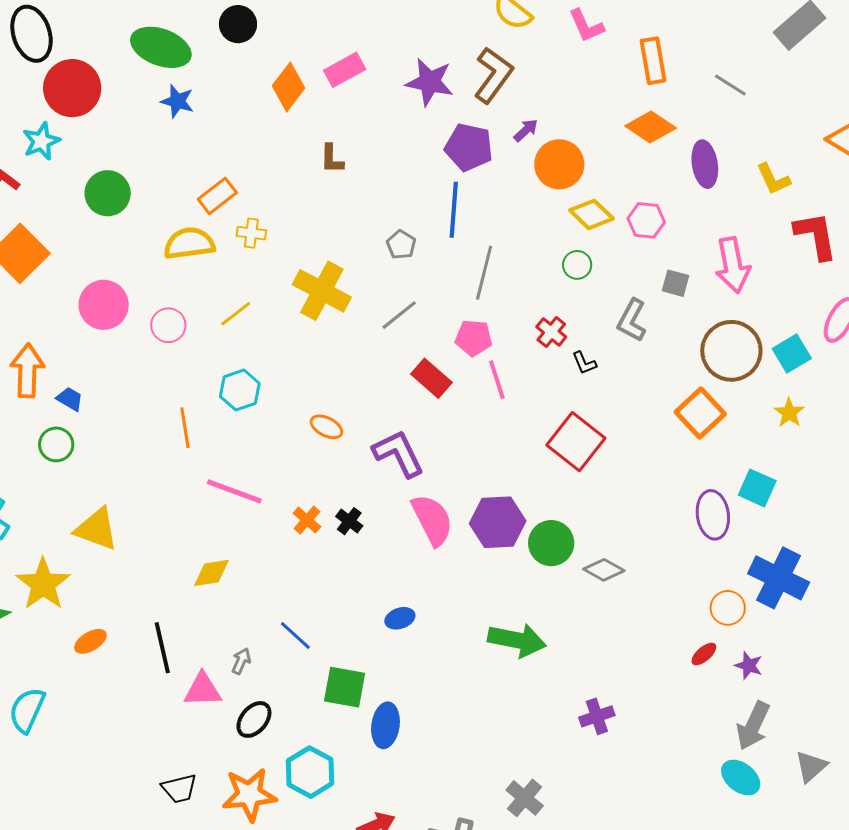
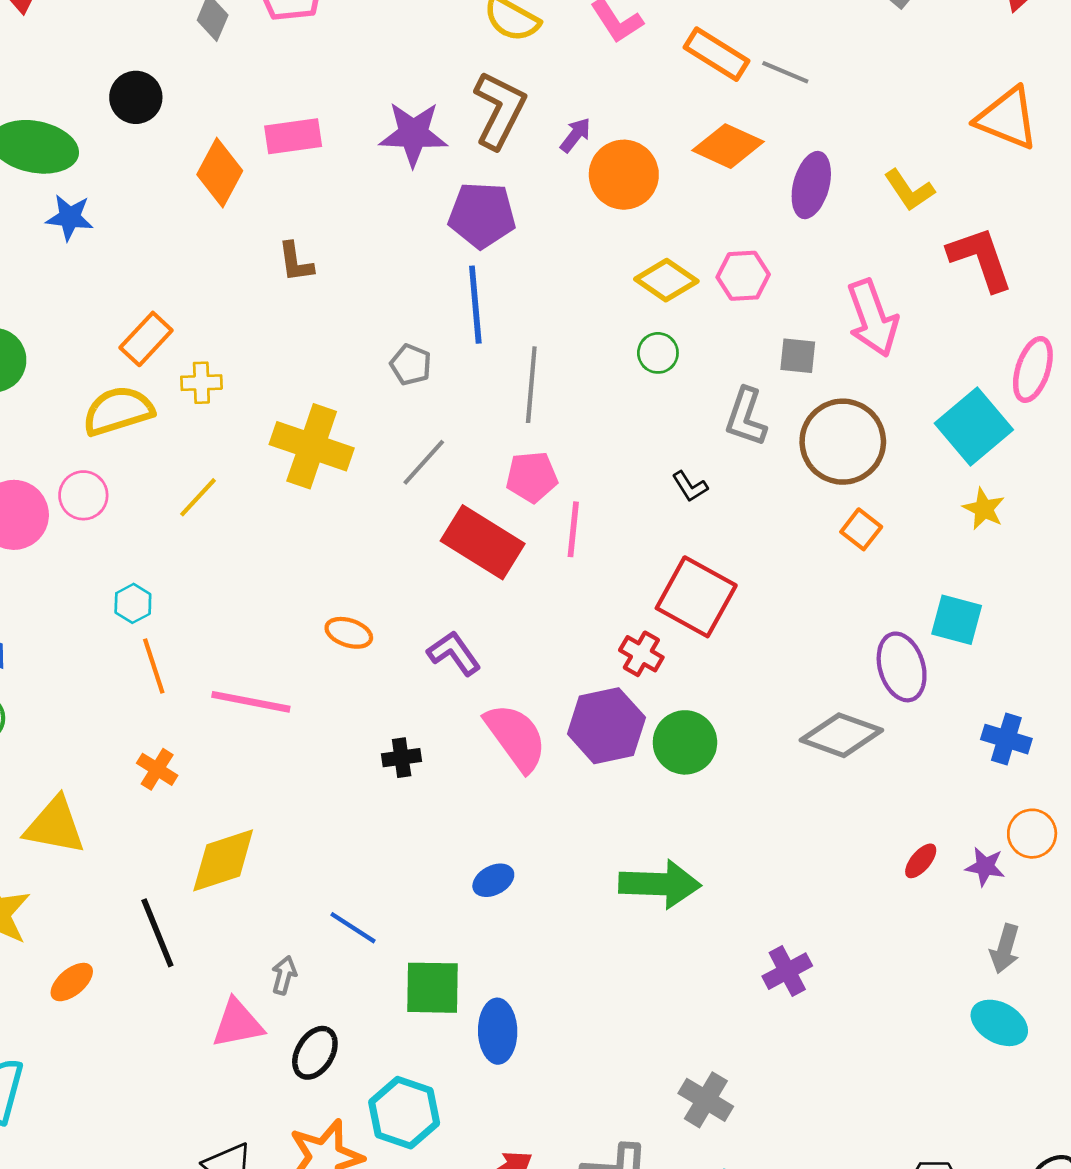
orange rectangle: (653, 61) -> (716, 54), turned -39
pink rectangle: (345, 70) -> (293, 136), turned 30
gray line: (730, 85) -> (785, 72), moved
purple arrow: (526, 130) -> (575, 135), moved
orange circle: (559, 164) -> (624, 175), moved
purple ellipse: (705, 164) -> (811, 185), turned 33
pink circle: (168, 325) -> (83, 495), moved
red cross: (551, 332) -> (641, 654), moved
brown circle: (731, 351) -> (843, 442), moved
cyan square: (792, 353) -> (974, 427), size x1.4
red rectangle: (431, 378) -> (483, 542), size x1.4
pink line: (497, 380) -> (573, 529), turned 33
cyan hexagon: (240, 390) -> (133, 603), moved, size x0.7
orange square: (700, 413) -> (861, 529), size x0.6
purple L-shape: (398, 453) -> (454, 653), size x0.7
pink line: (234, 491) -> (251, 702), moved
orange cross: (307, 520) -> (157, 769), moved
black cross: (349, 521) -> (402, 758), turned -36
gray diamond: (604, 570) -> (841, 735), moved, size x1.4
yellow diamond: (211, 573) -> (223, 860), size x1.4
blue cross: (779, 578) -> (1006, 739), size x0.6
orange circle: (728, 608) -> (1032, 834), moved
black line: (162, 648) -> (157, 933), moved
gray arrow: (753, 726) -> (1005, 949), size x0.7

